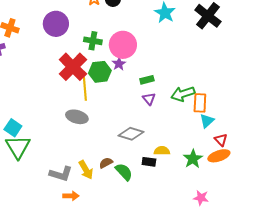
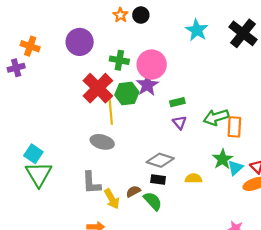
purple star: (119, 64) -> (147, 85), size x1.5
cyan triangle: (207, 121) -> (235, 168), moved
green star: (193, 159) -> (223, 159), moved
black rectangle: (149, 162) -> (158, 180), moved
gray L-shape: (61, 174) -> (91, 183), moved, turned 70

